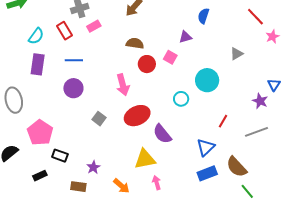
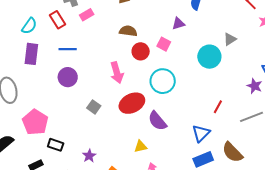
cyan circle: (207, 80) -> (209, 57), moved
cyan circle: (181, 99) -> (163, 81), moved, size x1.6
yellow triangle: (145, 159) -> (141, 146), size x0.6

